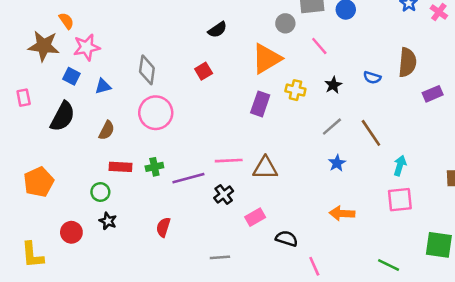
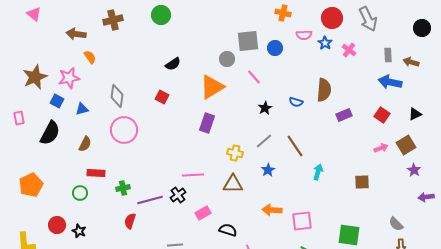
orange semicircle: (66, 21) -> (90, 57), moved
brown star: (44, 46) -> (35, 77), turned -30
red square: (204, 71) -> (162, 97), turned -32
yellow cross: (295, 90) -> (235, 153), moved
pink line: (229, 161) -> (193, 175), moved
green cross: (154, 167) -> (123, 188), moved
brown triangle: (265, 168) -> (233, 184), moved
purple line: (188, 178) -> (150, 200), moved
pink square: (400, 200) -> (302, 221), moved
black star: (108, 221) -> (79, 231), moved

